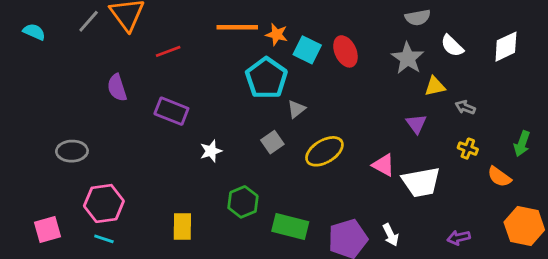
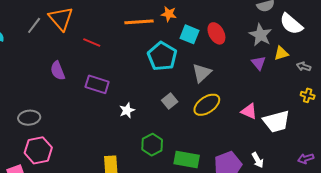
orange star: (277, 34) -> (169, 14), moved
white semicircle: (452, 46) -> (291, 24), size x1.4
red line: (168, 51) -> (92, 43), turned 48
gray triangle: (296, 109) -> (202, 73), moved, size x1.5
purple triangle: (416, 124) -> (258, 63), moved
pink hexagon: (104, 203) -> (38, 150), moved

